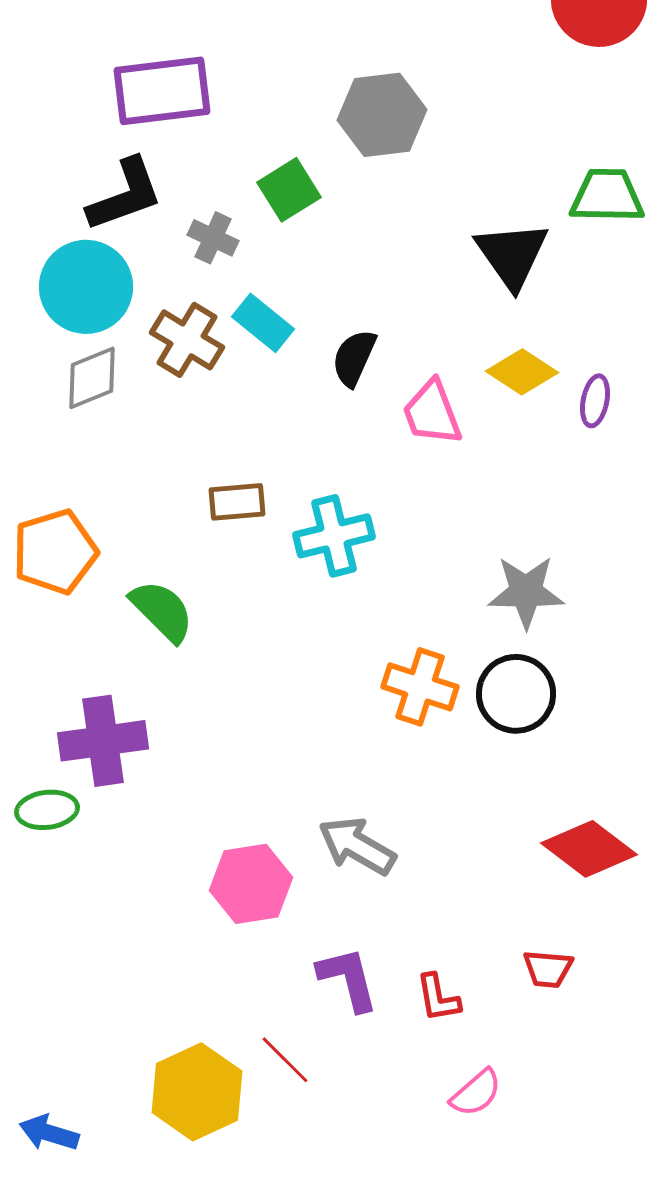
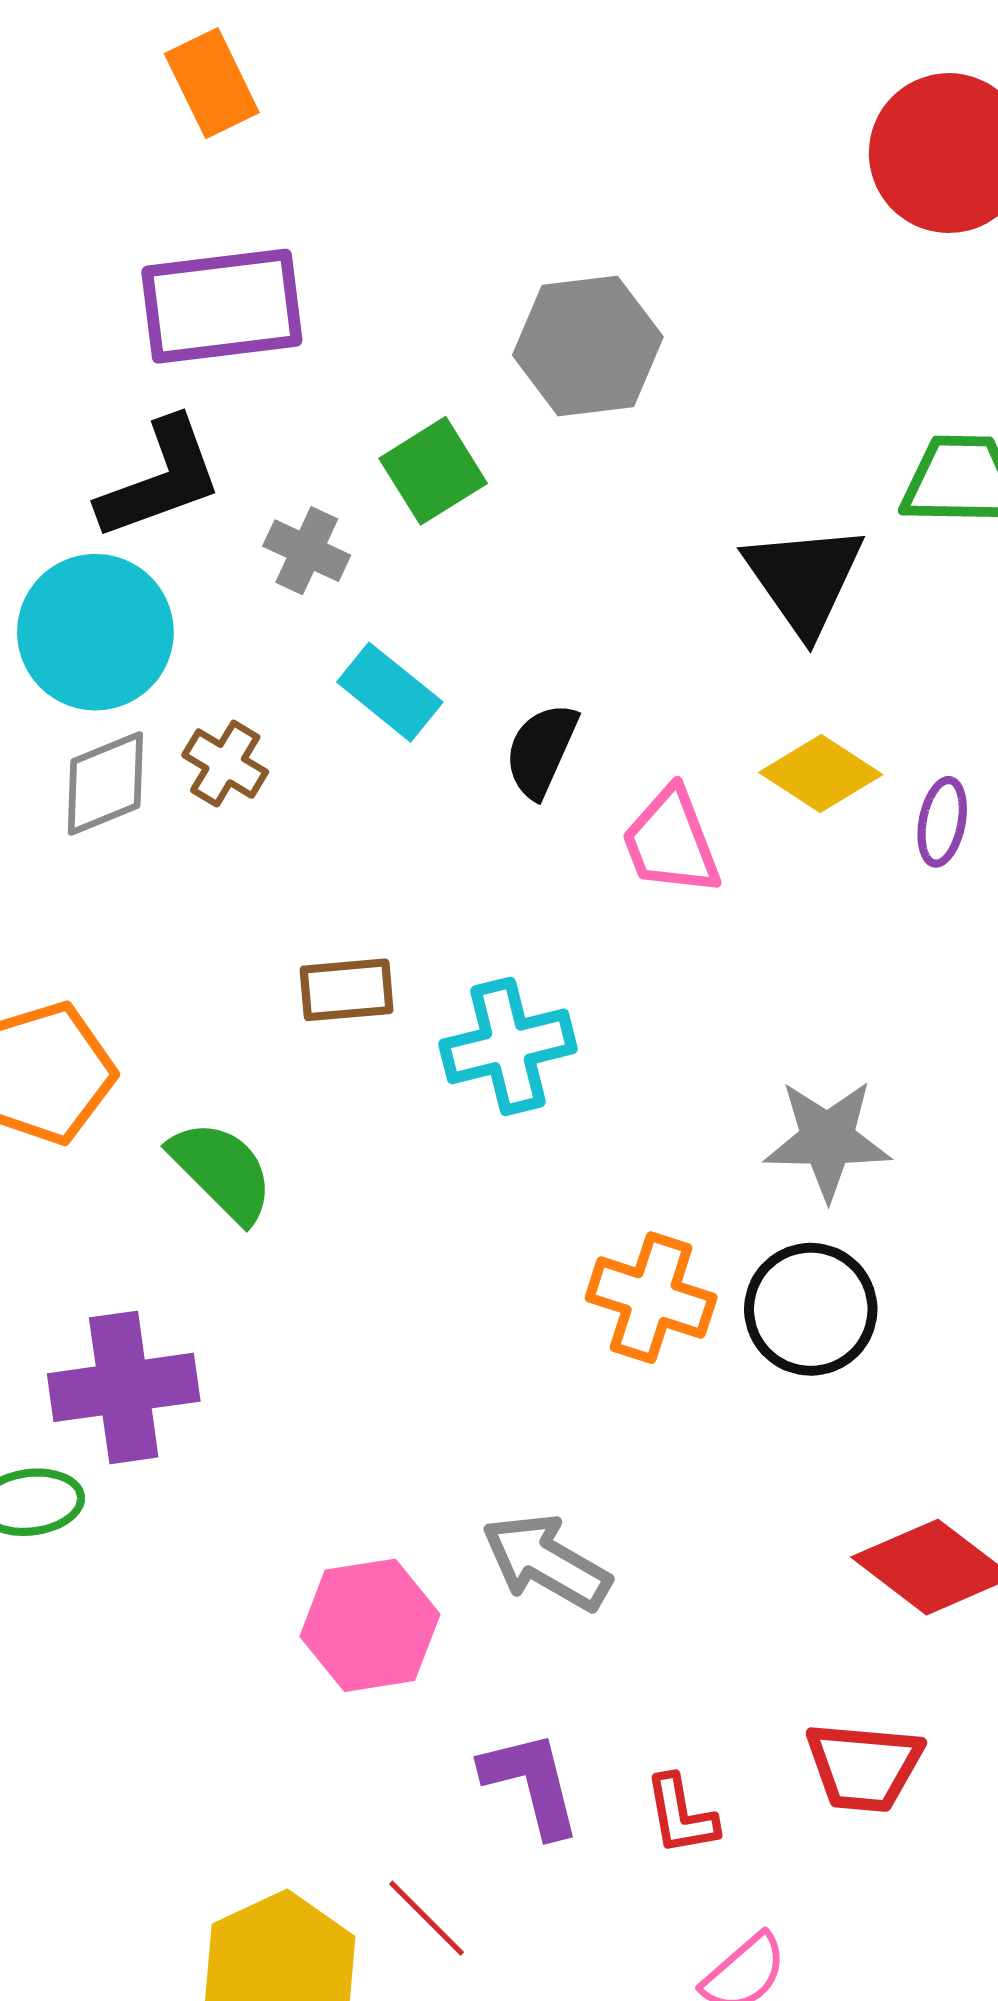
brown cross: (187, 340) -> (225, 764), moved, size x0.7
red trapezoid: (548, 969) -> (864, 1767), size x1.4

